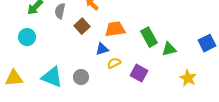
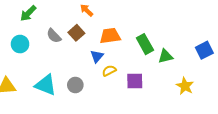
gray semicircle: (60, 11) -> (54, 36), moved, turned -56
blue triangle: (102, 49) -> (97, 56), turned -32
purple square: (139, 73) -> (135, 81), turned -30

